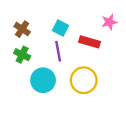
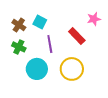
cyan square: (60, 28) -> (40, 22), moved
red rectangle: (90, 42) -> (77, 36), turned 30

